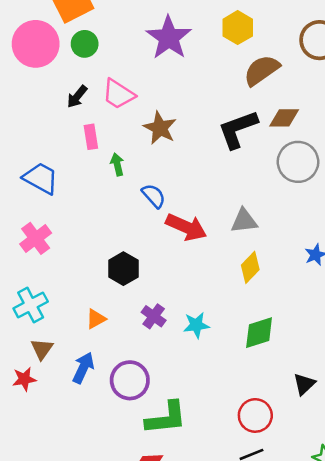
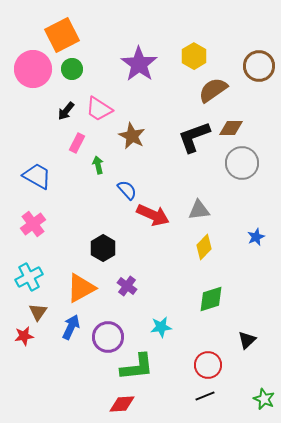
pink rectangle: (91, 137) -> (77, 143), turned 36
orange triangle: (96, 319) -> (81, 288), size x1.8
cyan star: (196, 325) -> (161, 327), moved

